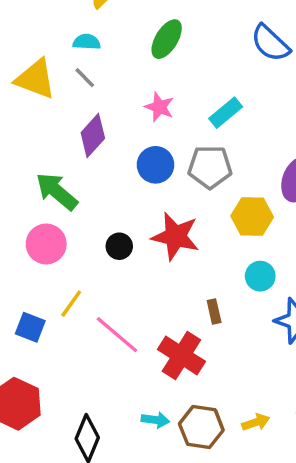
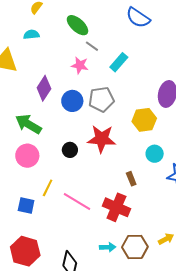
green ellipse: (167, 39) -> (78, 25), turned -70
gray line: (85, 78) -> (92, 46), moved
blue circle: (156, 165) -> (72, 101), moved
gray pentagon: (210, 167) -> (101, 99), moved

